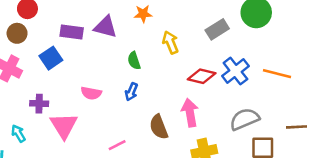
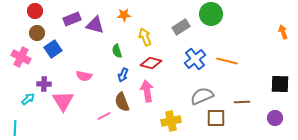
purple rectangle: (72, 32) -> (72, 19), moved, turned -30
brown circle: (17, 33) -> (37, 33), moved
red diamond: (202, 76) -> (151, 63), moved
blue arrow: (131, 92) -> (123, 75), moved
pink arrow: (190, 113) -> (147, 91), moved
brown semicircle: (159, 127) -> (122, 102), moved
cyan arrow: (18, 133) -> (28, 99), moved, turned 80

